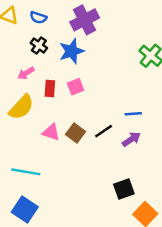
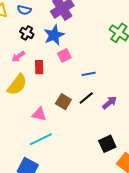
pink square: (76, 87) -> (64, 55), moved
blue line: (133, 114) -> (89, 74), moved
pink triangle: (51, 132) -> (39, 114), moved
cyan line: (26, 172) -> (41, 139), moved, turned -30

